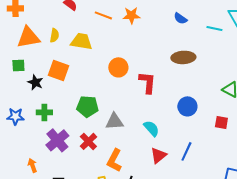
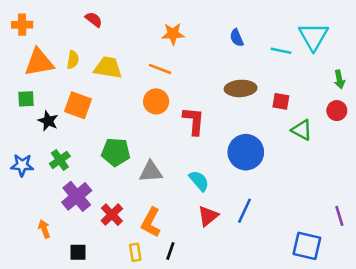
orange line: (103, 15) -> (160, 69), moved
blue semicircle: (180, 18) -> (237, 38), turned 32
blue circle: (187, 106) -> (246, 152), size x1.4
green cross: (44, 112) -> (60, 160), turned -35
red square: (221, 122) -> (281, 101), moved
red cross: (88, 141) -> (112, 215), moved

